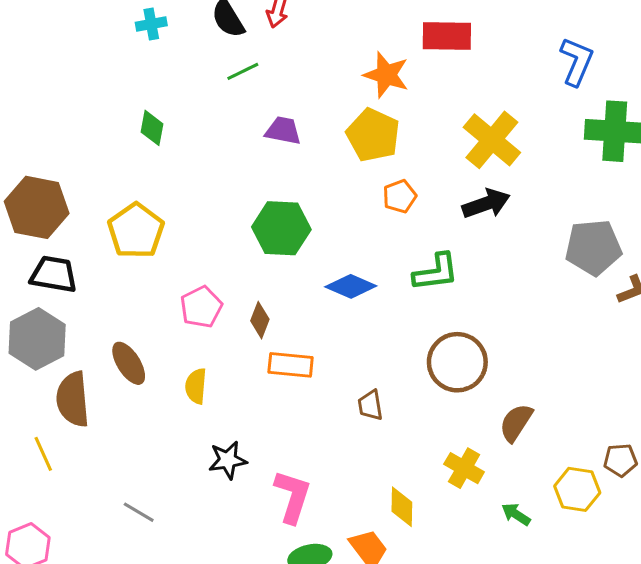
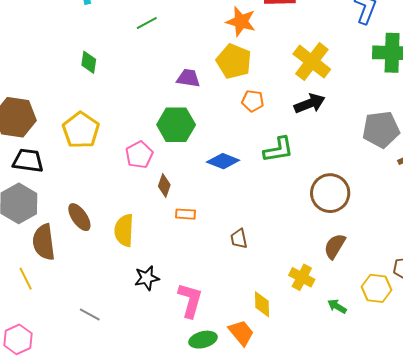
purple trapezoid: (283, 131) -> (188, 78), moved
orange pentagon: (400, 196) -> (253, 101), turned 30
pink pentagon: (201, 307) -> (139, 155), moved
brown circle: (457, 362) -> (330, 193), moved
orange rectangle: (291, 365) -> (186, 214), size x0.7
yellow semicircle: (196, 386) -> (124, 230), size x1.4

